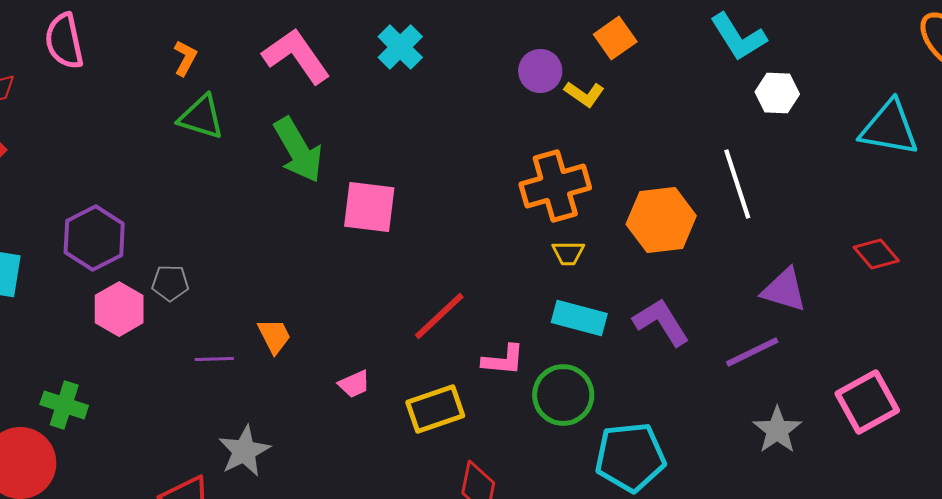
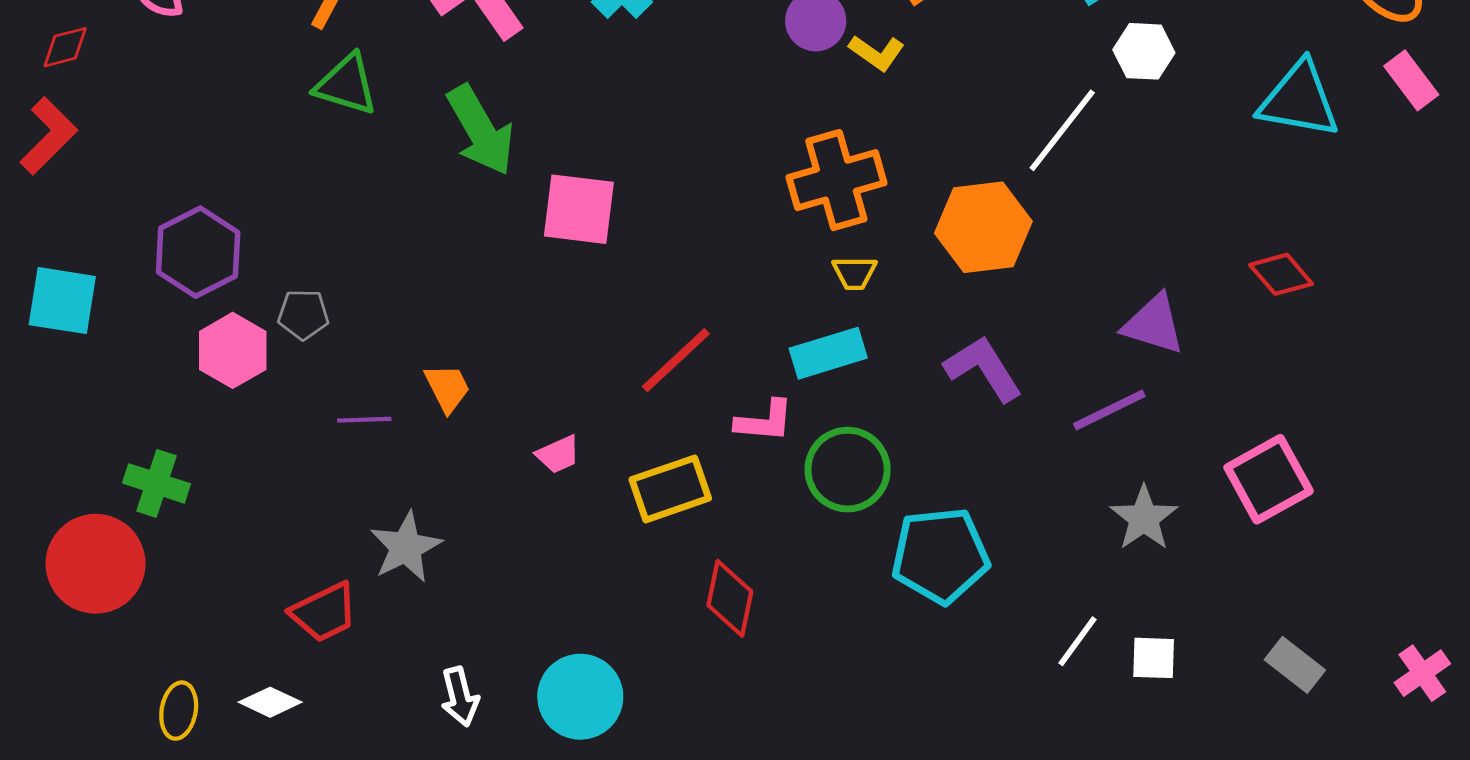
white line: (737, 184) -> (1062, 130), moved, turned 56
cyan rectangle: (579, 318) -> (828, 353), moved, turned -32

